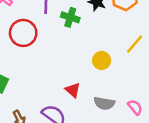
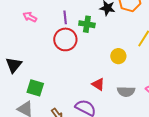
red circle: (23, 33) -> (65, 39), moved

